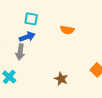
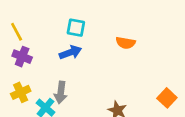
gray arrow: (20, 52) -> (61, 92), moved

